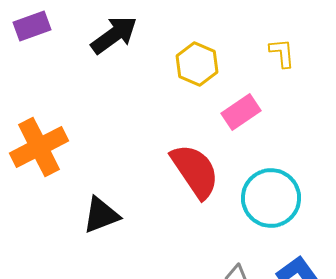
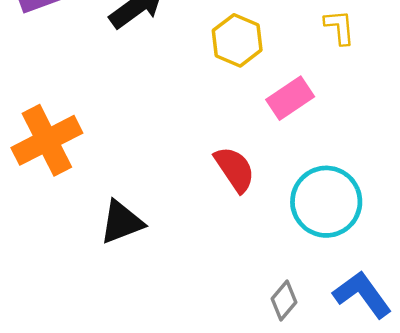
red semicircle: (195, 171) -> (235, 169), size x0.7

